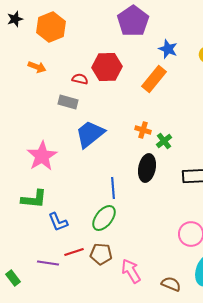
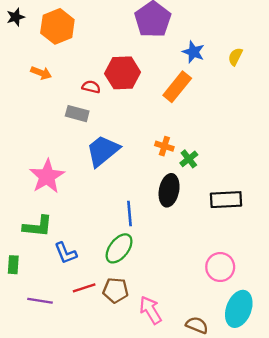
purple line: (48, 263) -> (40, 301), moved
green rectangle: (13, 278) -> (13, 265), moved, turned 42

